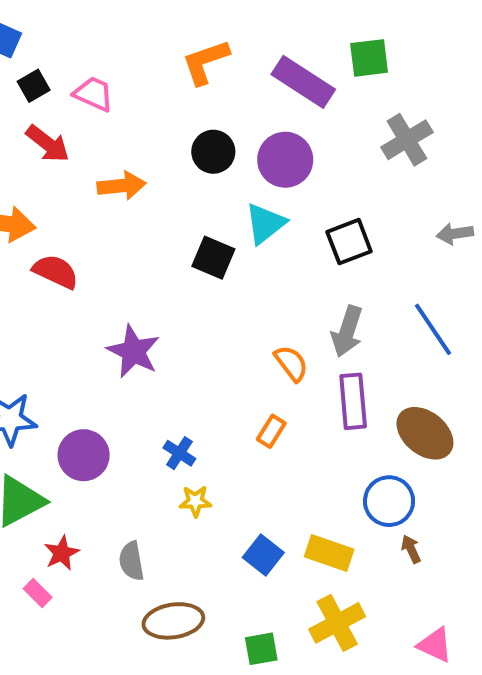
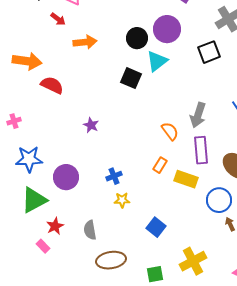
red arrow: (48, 144) -> (58, 19), moved, size x0.7
black circle: (213, 152) -> (137, 38), moved
black square: (349, 242) -> (209, 52), moved
purple star: (133, 351) -> (91, 125), size x0.6
blue cross: (179, 453) -> (114, 176), turned 35
yellow rectangle: (329, 553) -> (186, 179), moved

